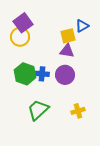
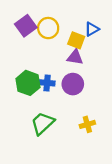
yellow square: (68, 36) -> (76, 40), turned 35
yellow circle: (20, 37) -> (48, 28), moved

